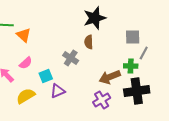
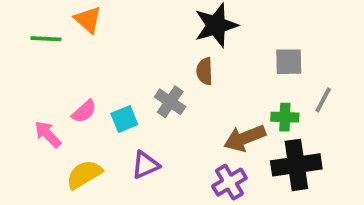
orange triangle: (24, 35) -> (88, 20), moved
gray line: (144, 53) -> (323, 100), moved
cyan square: (46, 76) -> (124, 119), moved

